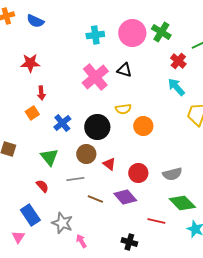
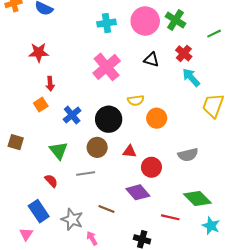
red cross: (178, 61) -> (184, 53), moved
black triangle: (124, 70) -> (151, 60), moved
red triangle: (109, 164) -> (130, 152), moved, turned -32
gray semicircle: (172, 174) -> (188, 155), moved
brown line: (95, 199) -> (107, 209), moved

